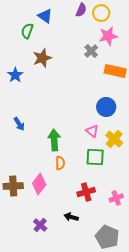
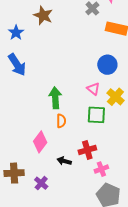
brown star: (42, 58) -> (43, 15), turned -30
blue arrow: (19, 124) -> (17, 65), moved, size x1.6
brown cross: (13, 186) -> (14, 173), moved
pink cross: (116, 198) -> (101, 169), moved
black arrow: (71, 217) -> (64, 161), moved

